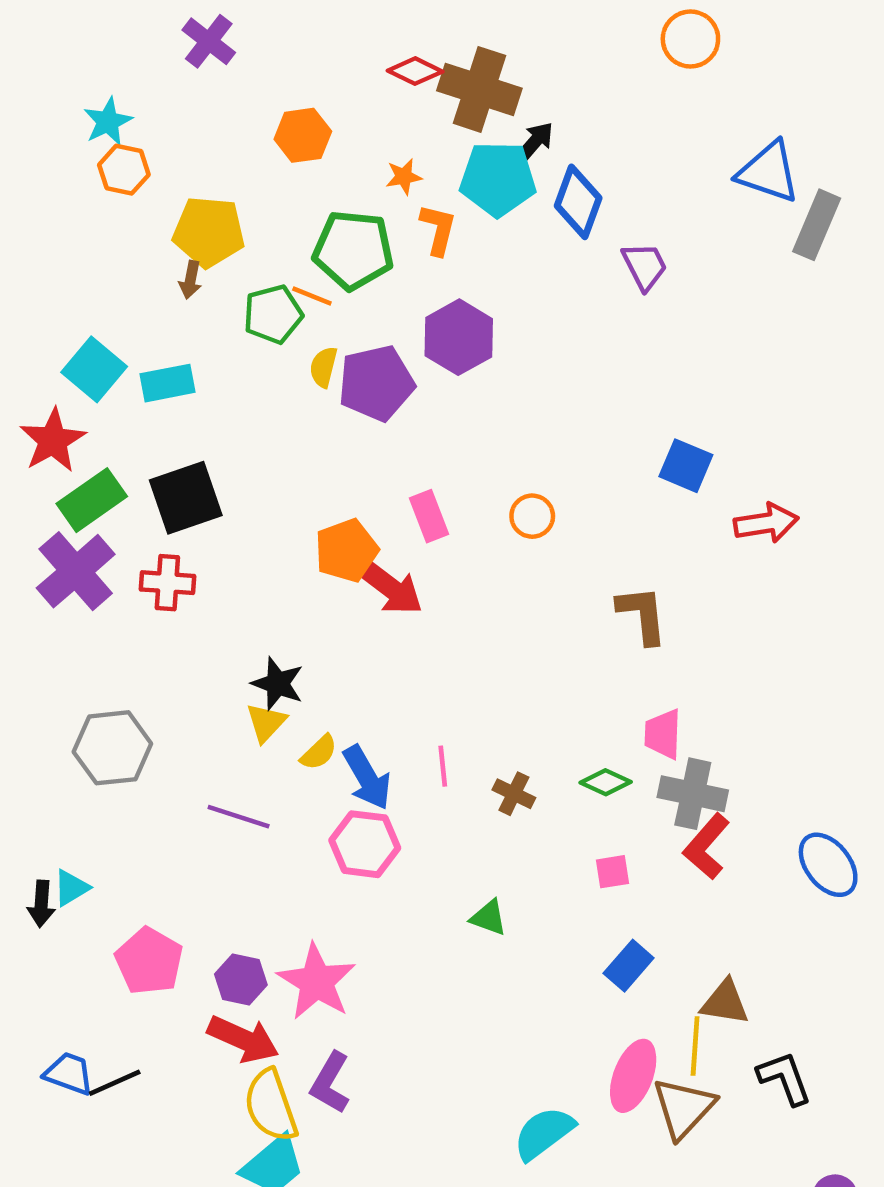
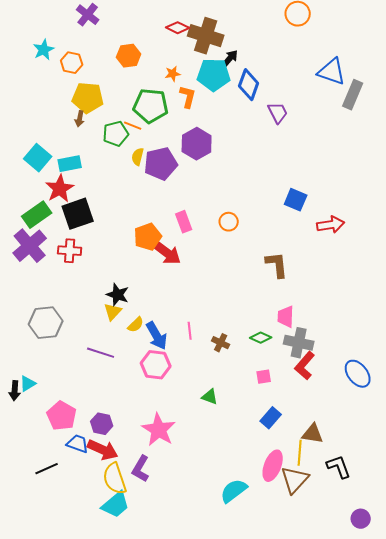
orange hexagon: (124, 170) -> (72, 63), moved
red star: (53, 440) -> (60, 189), moved
pink star: (317, 982) -> (159, 430), moved
blue trapezoid: (69, 1074) -> (78, 444), moved

